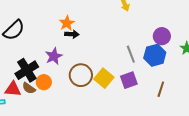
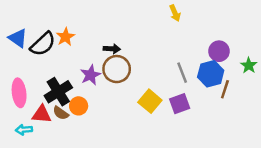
orange star: (67, 23) -> (65, 37), moved
brown circle: (81, 75) -> (117, 69), moved
brown line: (161, 89) -> (225, 89), moved

